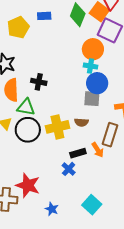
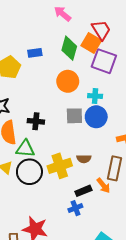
orange circle: (93, 49) -> (68, 81), moved
cyan cross: (91, 66) -> (95, 96), moved
gray square: (92, 99) -> (74, 116), moved
blue cross: (69, 169) -> (75, 208), turned 32

